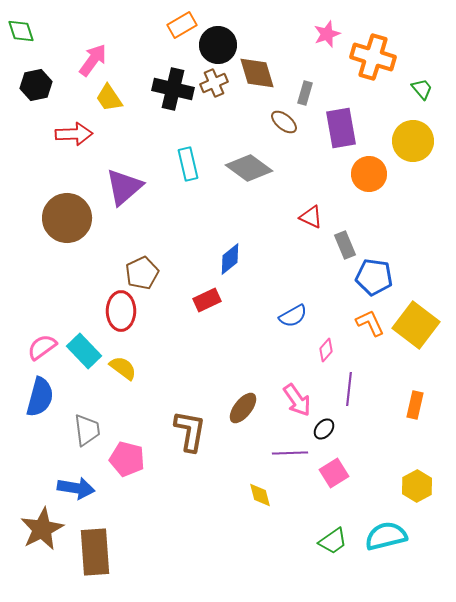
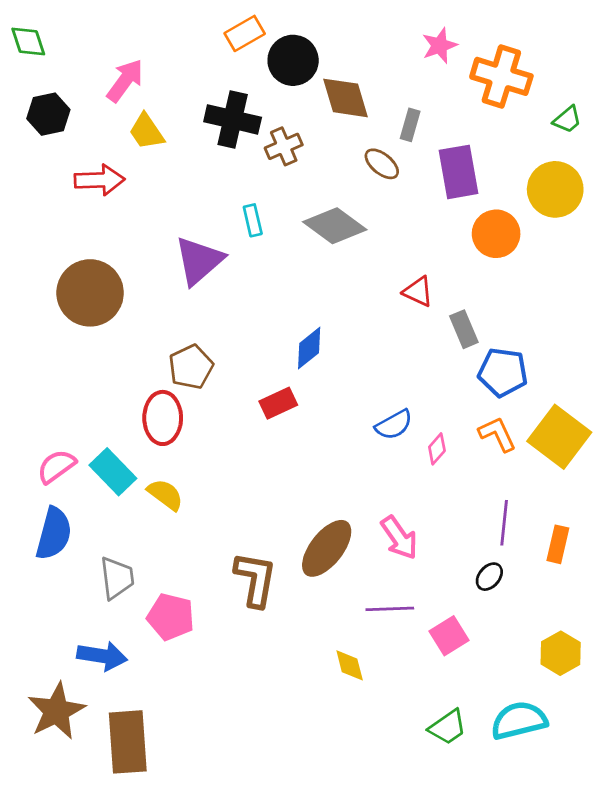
brown cross: (214, 83) -> (284, 146), moved
green trapezoid: (422, 89) -> (567, 119), turned 90
cyan rectangle: (188, 164) -> (253, 220), size x0.7
purple triangle: (124, 187) -> (199, 261), moved
pink diamond: (326, 350) -> (437, 449), moved
purple line: (349, 389) -> (504, 523), moved
brown ellipse: (243, 408) -> (327, 548), size x1.4
black ellipse: (324, 429) -> (489, 577), moved

